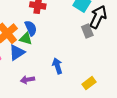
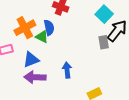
blue triangle: (17, 52) -> (31, 60), moved
purple arrow: (27, 80) -> (35, 77), size x1.5

